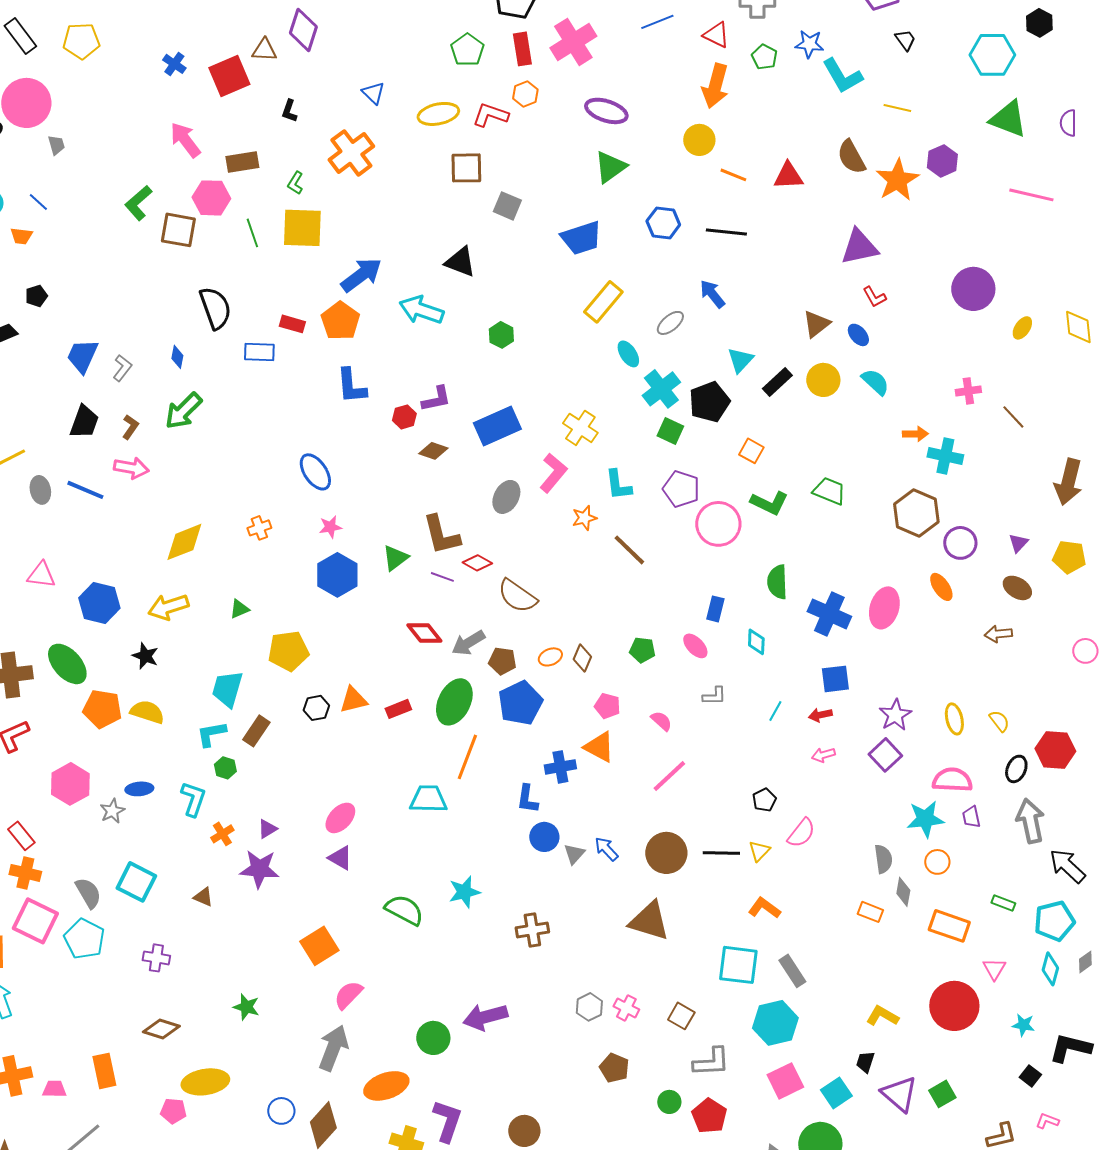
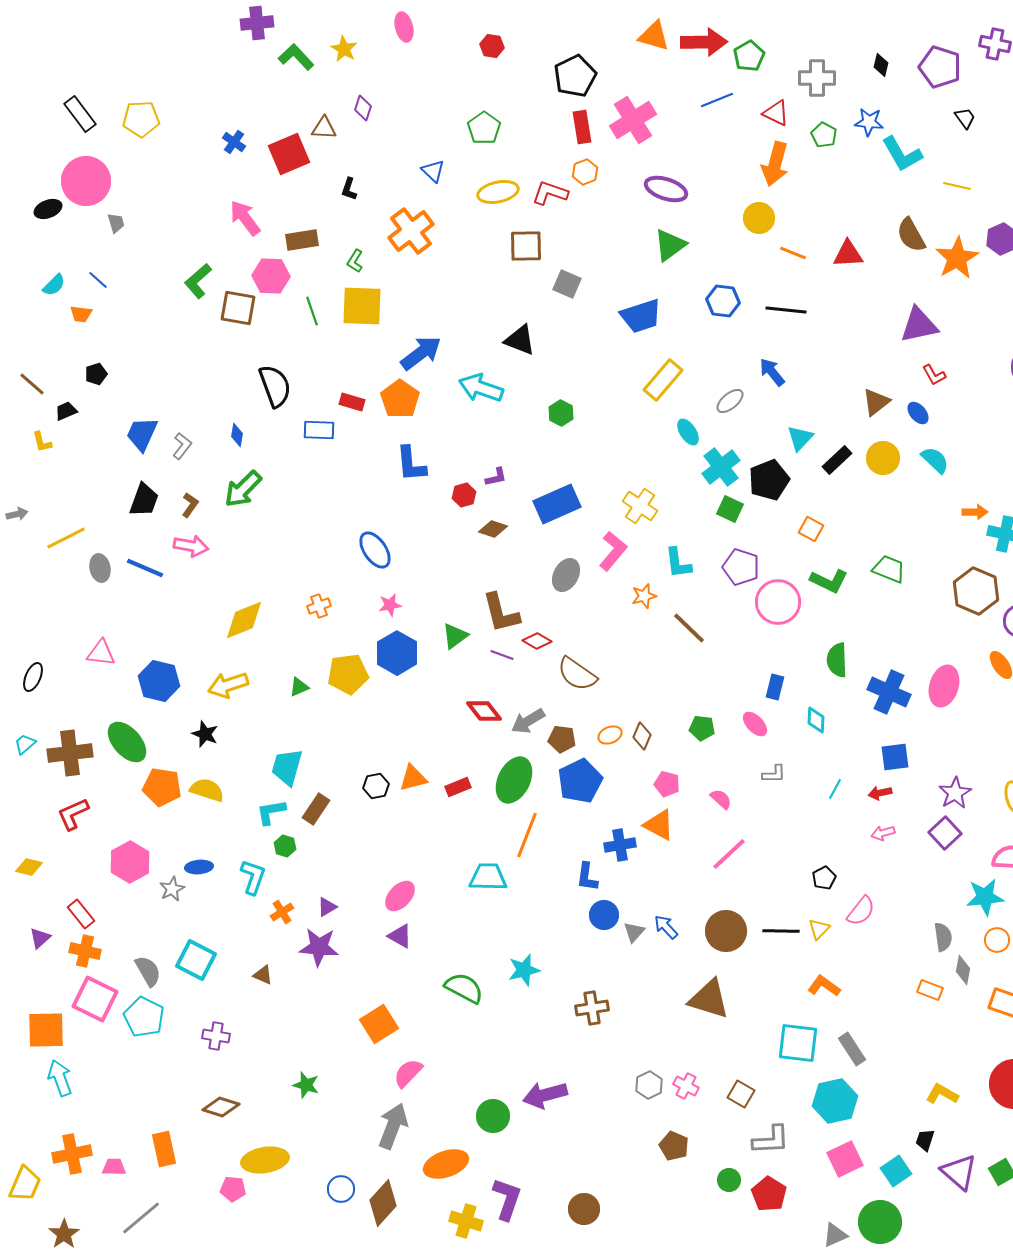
purple diamond: (303, 30) -> (363, 108), size x0.6
green pentagon: (467, 50) -> (484, 128), moved
purple L-shape: (436, 399) -> (496, 477), size x0.7
yellow pentagon: (288, 651) -> (348, 674), moved

